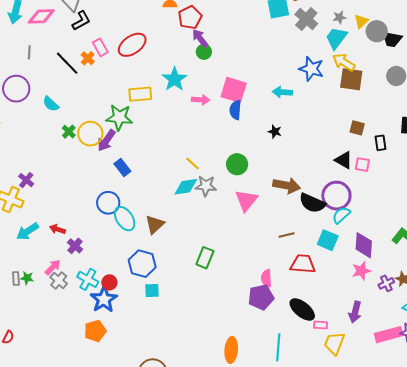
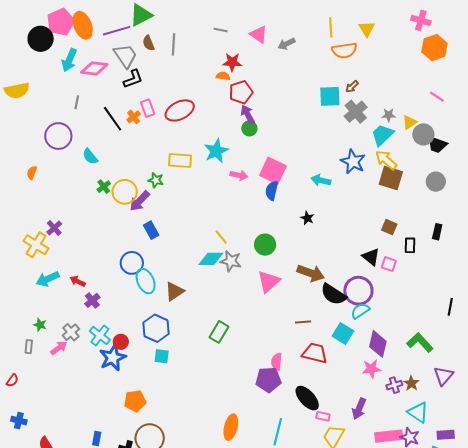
green star: (119, 117) -> (156, 180), size x0.6
pink arrow: (53, 267) -> (59, 348), moved
gray rectangle: (16, 279) -> (29, 347), moved
orange pentagon: (95, 331) -> (135, 401), moved

